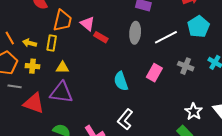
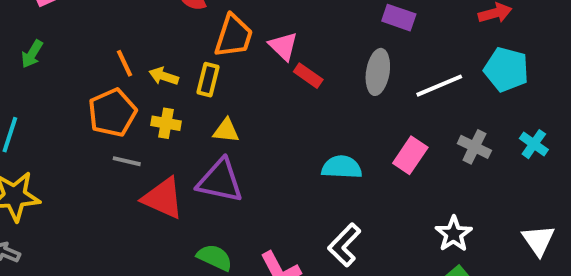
cyan pentagon: (198, 27) -> (506, 69), turned -30
cyan semicircle: (121, 81) -> (342, 167), turned 108
white star: (194, 111) -> (454, 234), moved

